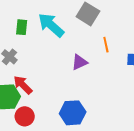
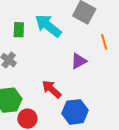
red arrow: (23, 85) -> (52, 89), moved

